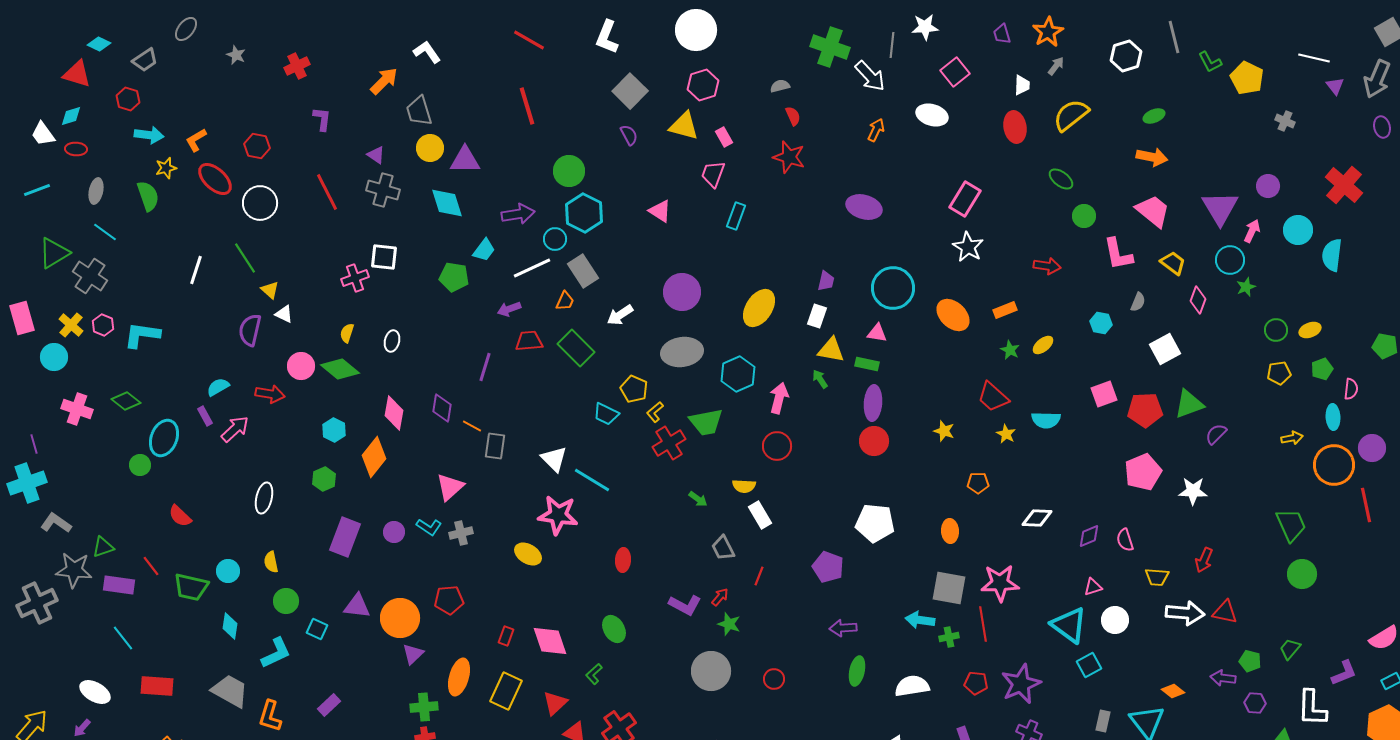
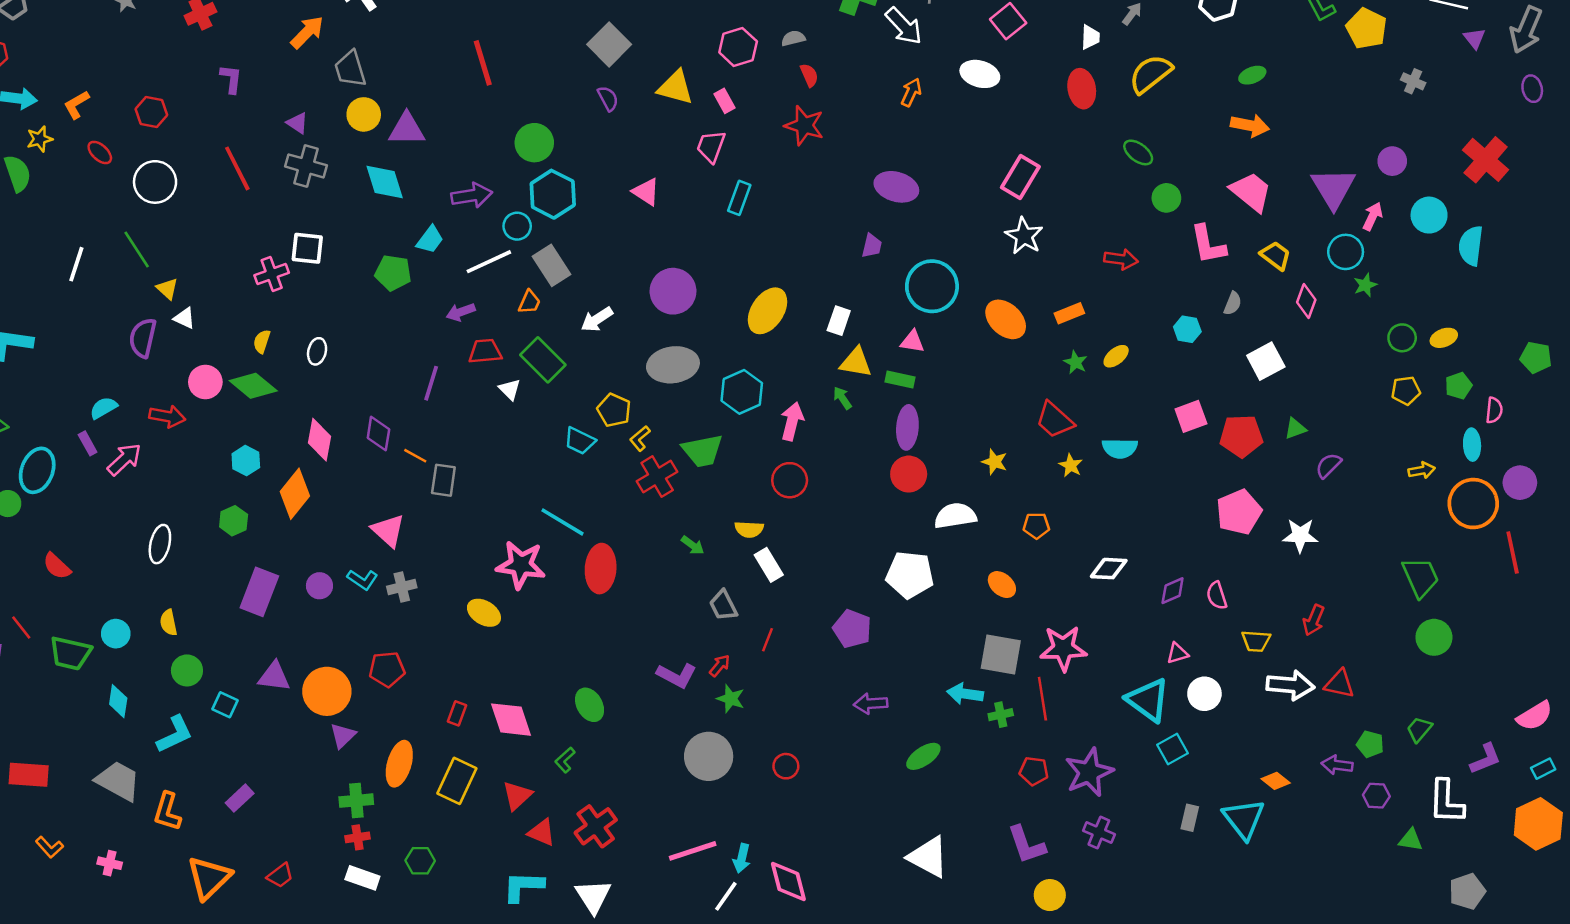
pink hexagon: (703, 85) -> (738, 47), moved
red ellipse: (215, 179) -> (100, 152), size x0.6
purple trapezoid: (826, 281) -> (872, 246), moved
green triangle: (1189, 404) -> (1295, 429), size x0.6
white triangle: (554, 459) -> (510, 389), moved, size x0.7
pink triangle: (450, 487) -> (388, 531), turned -36
orange ellipse: (950, 531) -> (1002, 585), turned -45
red ellipse: (623, 560) -> (601, 569), moved, size x1.6
green ellipse: (857, 671) -> (923, 756), moved, turned 44
white semicircle: (912, 686) -> (955, 516), moved

